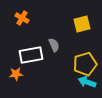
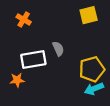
yellow square: (82, 24) -> (89, 15), moved
cyan arrow: (87, 82) -> (94, 89), turned -42

